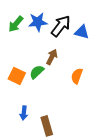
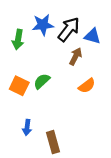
green arrow: (16, 24) -> (18, 39), moved, turned -30
brown arrow: (52, 57) -> (76, 56), moved
orange semicircle: (77, 76) -> (87, 86), turned -147

